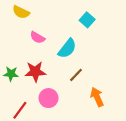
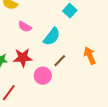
orange arrow: (97, 97) -> (90, 56), moved
pink circle: (48, 98) -> (43, 76), moved

